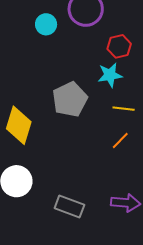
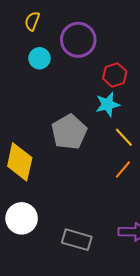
yellow line: (124, 109) -> (124, 137), turned 45

